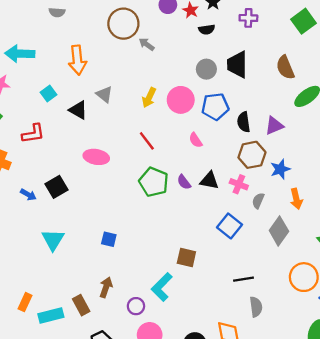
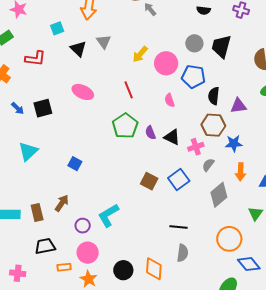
pink cross: (239, 184) -> (196, 147), turned 35
brown square: (186, 257) -> (149, 181), moved

